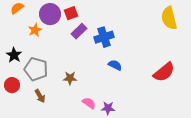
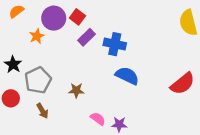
red square: (71, 13) -> (77, 17), turned -32
blue cross: (104, 37) -> (115, 44), turned 30
blue semicircle: (115, 65) -> (127, 76), size x1.5
gray pentagon: (36, 69) -> (38, 80), turned 30

